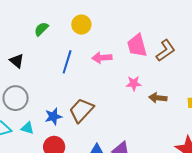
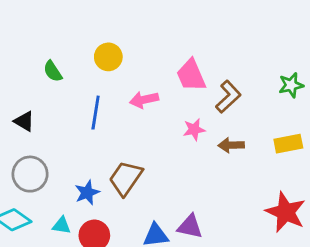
green semicircle: (41, 29) -> (53, 71), turned -70
brown L-shape: (166, 51) -> (228, 97), moved
cyan triangle: (27, 128) -> (61, 225), moved

